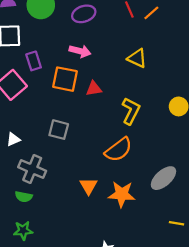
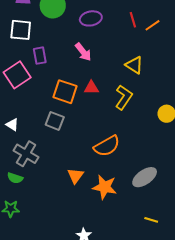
pink arrow: (80, 51) -> (83, 52), turned 30
orange square: (65, 79) -> (65, 92), moved
yellow L-shape: (131, 111) -> (124, 97), moved
white triangle: (13, 139) -> (12, 125), turned 48

